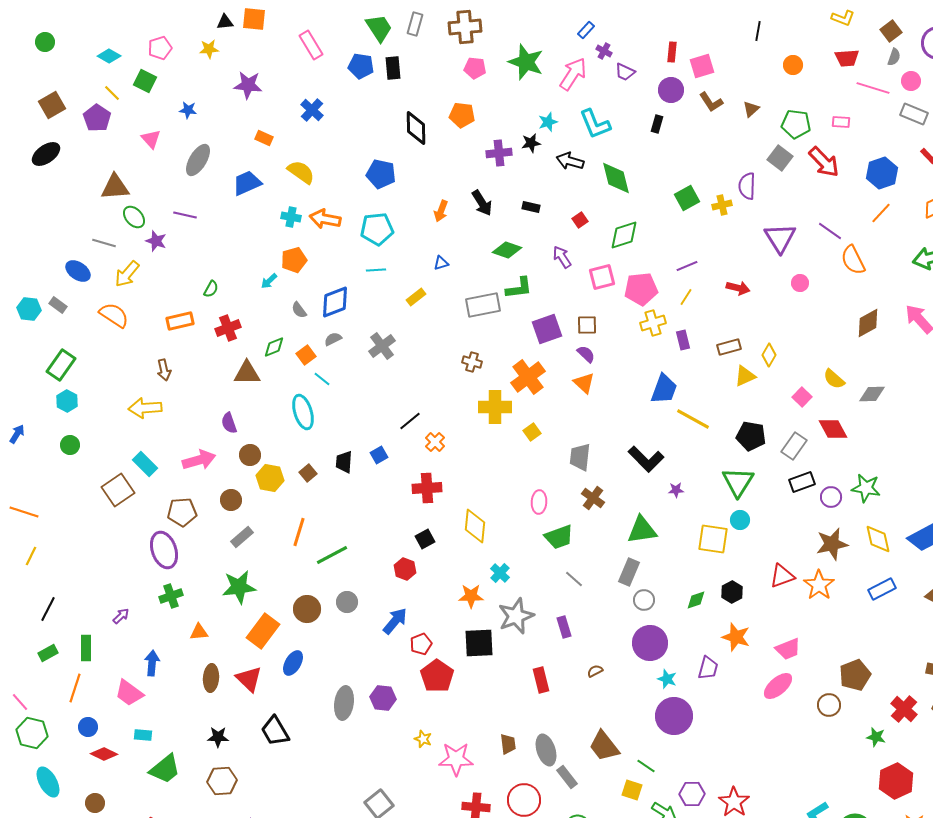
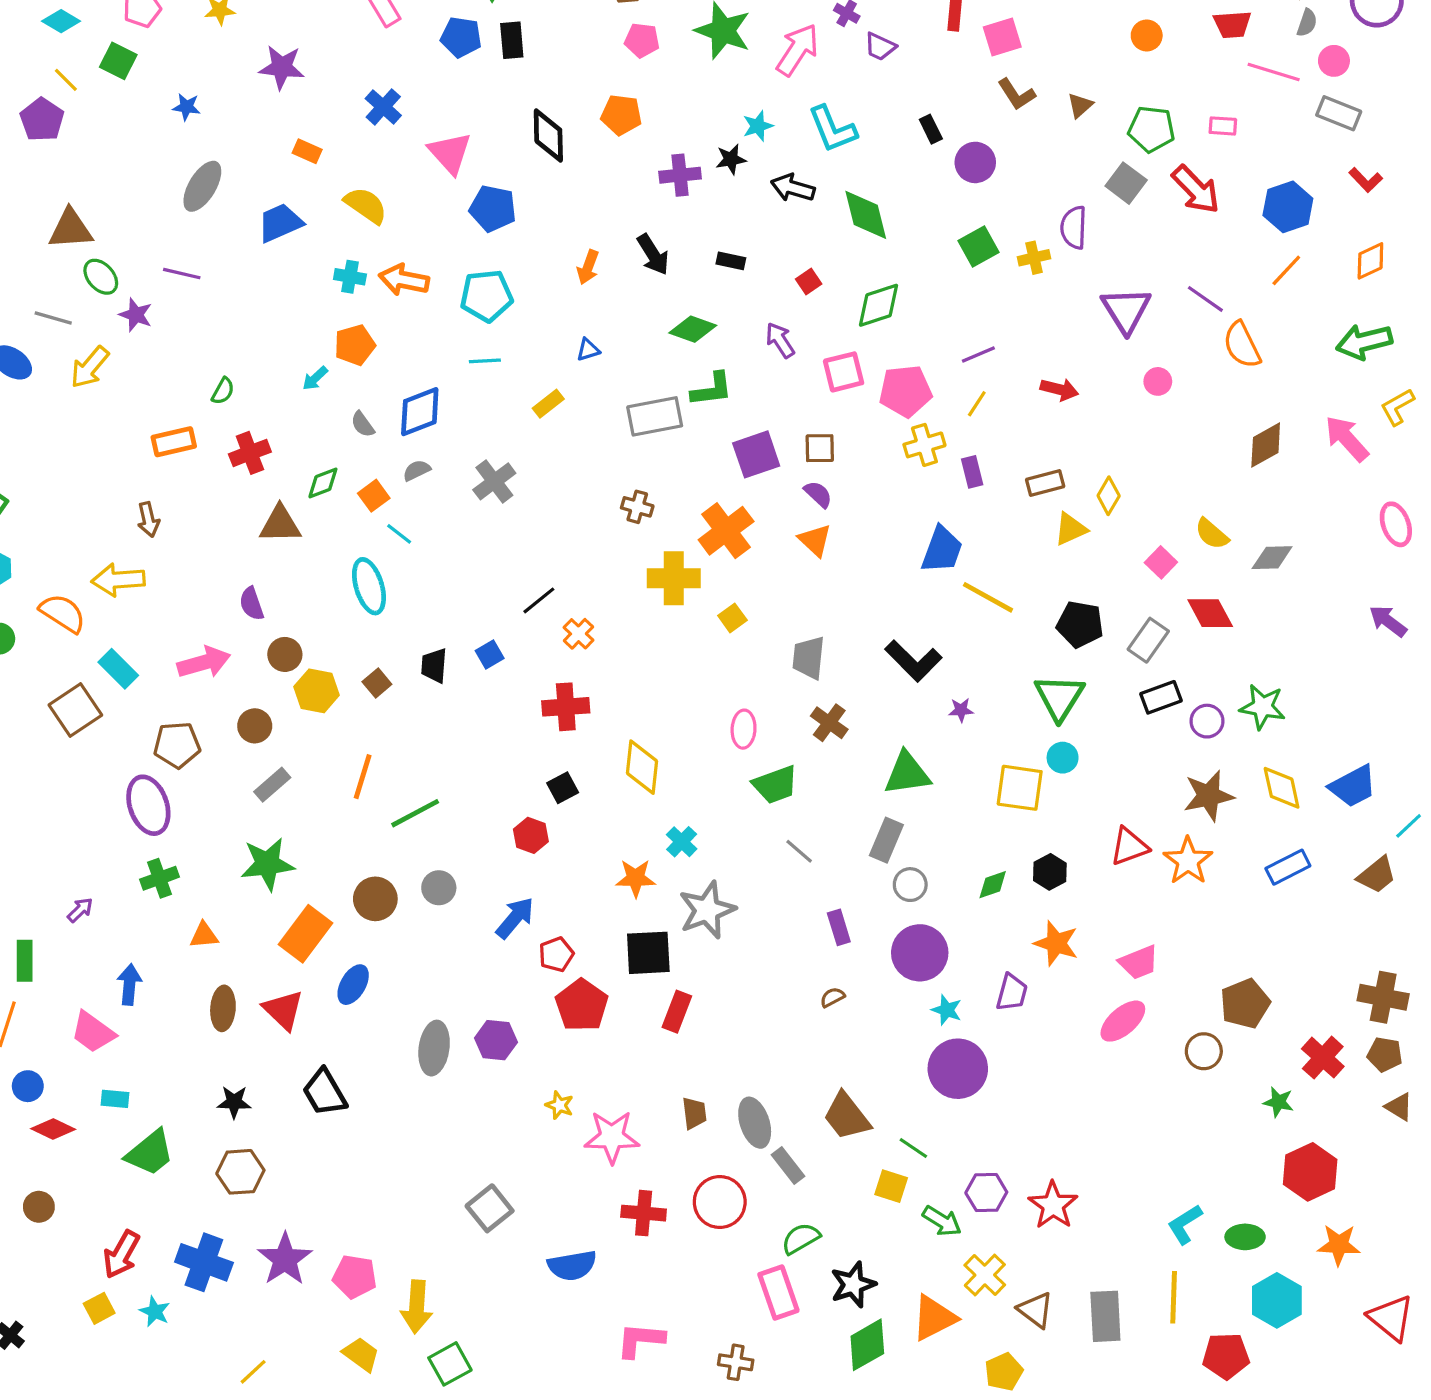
purple circle: (671, 90) -> (975, 162), moved
black rectangle: (657, 124) -> (931, 129), turned -42
pink triangle: (151, 139) -> (450, 153), moved, size x1.4
orange semicircle: (114, 315) -> (63, 613), moved
purple rectangle: (564, 627) -> (839, 927), moved
red rectangle: (541, 680) -> (677, 1012), moved, turned 35

